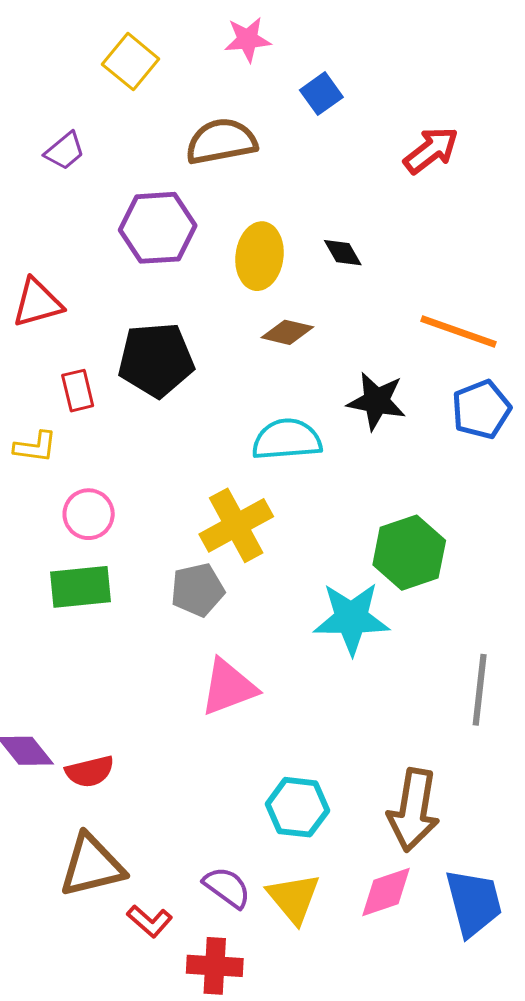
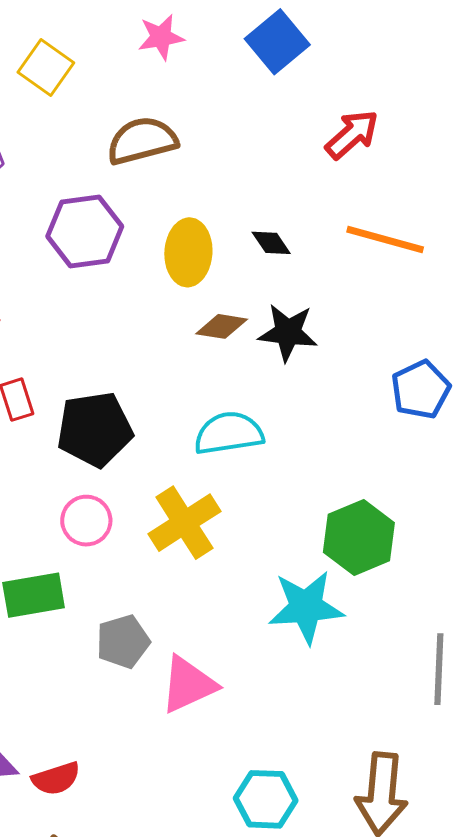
blue square: (321, 94) -> (277, 42), moved, size x1.5
orange line: (459, 332) -> (385, 240), moved
black pentagon: (156, 360) -> (95, 429), moved
black star: (377, 401) -> (288, 332), moved
pink circle: (89, 514) -> (86, 521), moved
gray pentagon: (197, 590) -> (123, 642), moved

